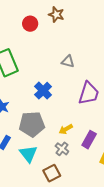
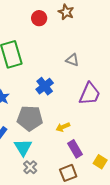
purple rectangle: (89, 140) -> (75, 149), moved, turned -66
gray cross: (62, 149) -> (30, 167), moved
brown square: (52, 173) -> (68, 173), moved

